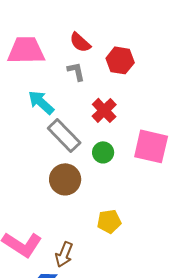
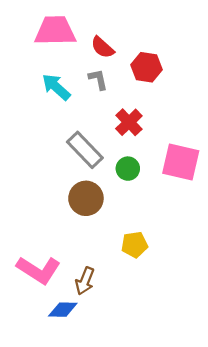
pink trapezoid: (26, 50) -> (55, 31), moved
cyan arrow: (41, 102) -> (56, 87), moved

